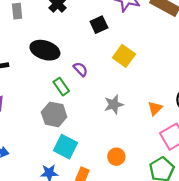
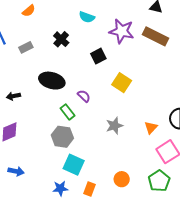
gray rectangle: (17, 11) -> (26, 47), turned 72
orange circle: (116, 157) -> (122, 179), moved

